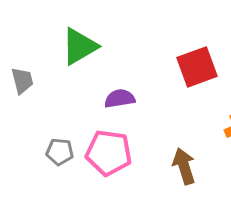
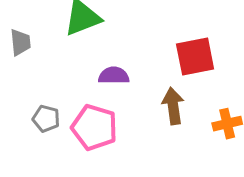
brown arrow: (184, 166) -> (173, 106), moved

